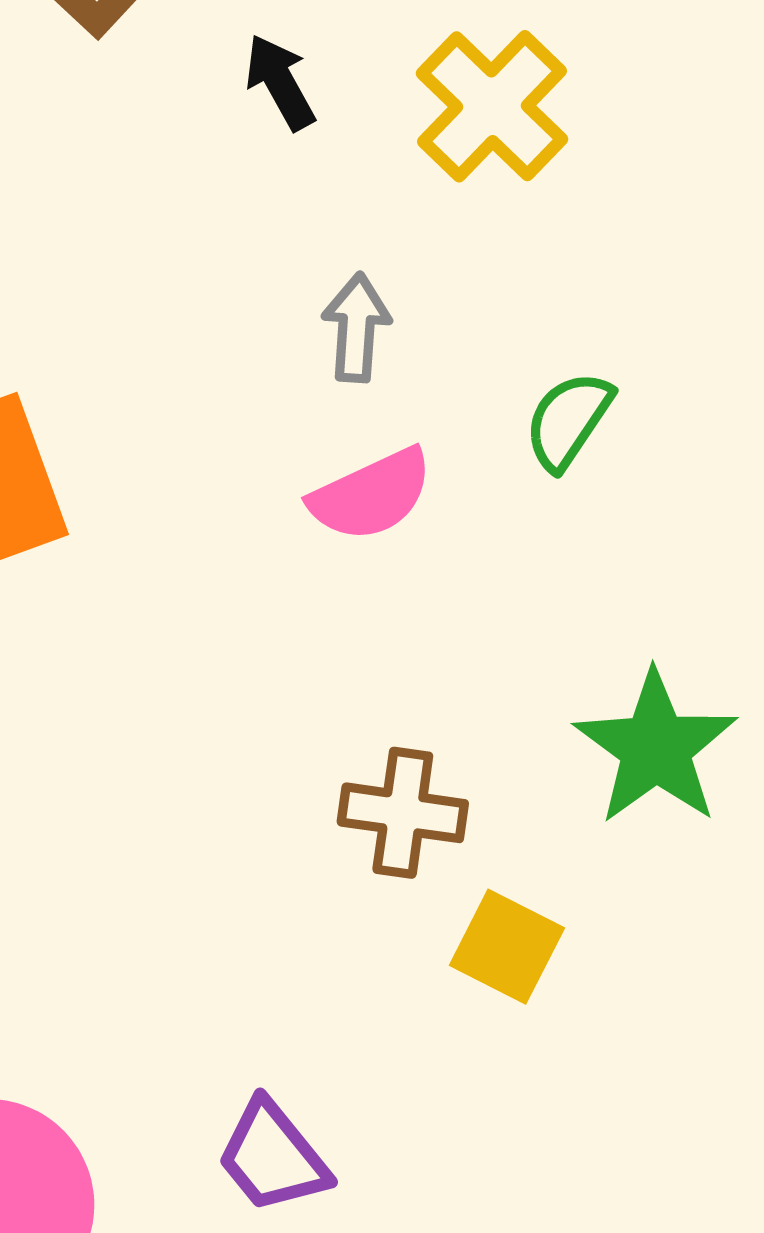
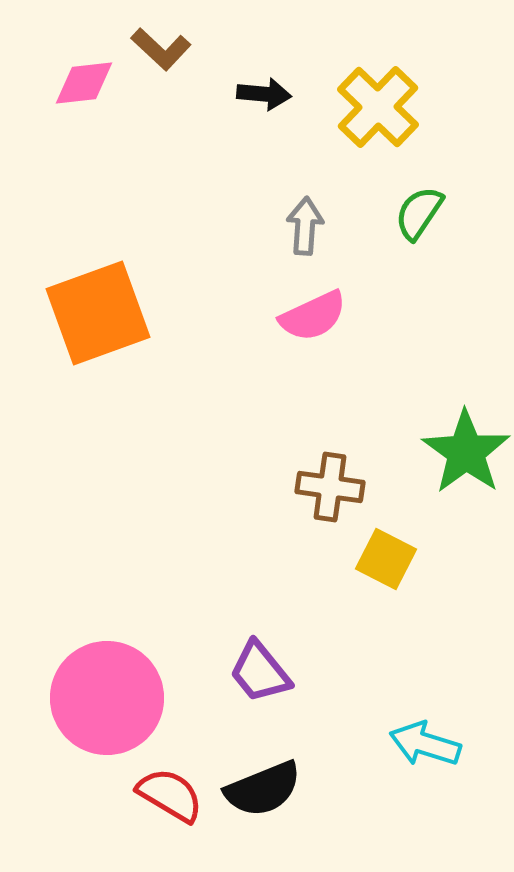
black arrow: (280, 82) -> (264, 94), turned 124
green semicircle: (568, 420) -> (419, 213), moved

